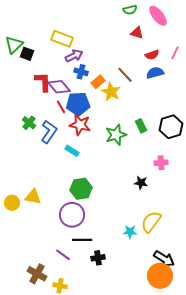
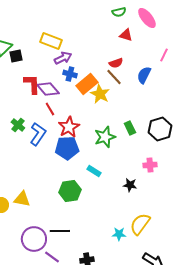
black square: (27, 54) -> (16, 56), turned -32
red semicircle: (152, 55) -> (116, 63), moved
blue semicircle: (155, 73) -> (144, 75), turned -48
orange rectangle: (98, 82) -> (87, 84), size x1.5
blue pentagon: (78, 104) -> (67, 148), moved
red star: (80, 125) -> (69, 127), turned 30
cyan rectangle: (72, 151) -> (94, 171), moved
purple circle: (72, 215) -> (34, 239), moved
black line: (82, 240) -> (60, 231), moved

